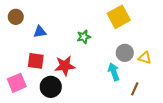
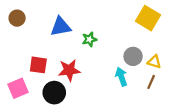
yellow square: (119, 17) -> (148, 18), moved, turned -30
blue triangle: (40, 32) -> (61, 27), moved, size x1.5
brown line: (135, 89) -> (151, 82), moved

